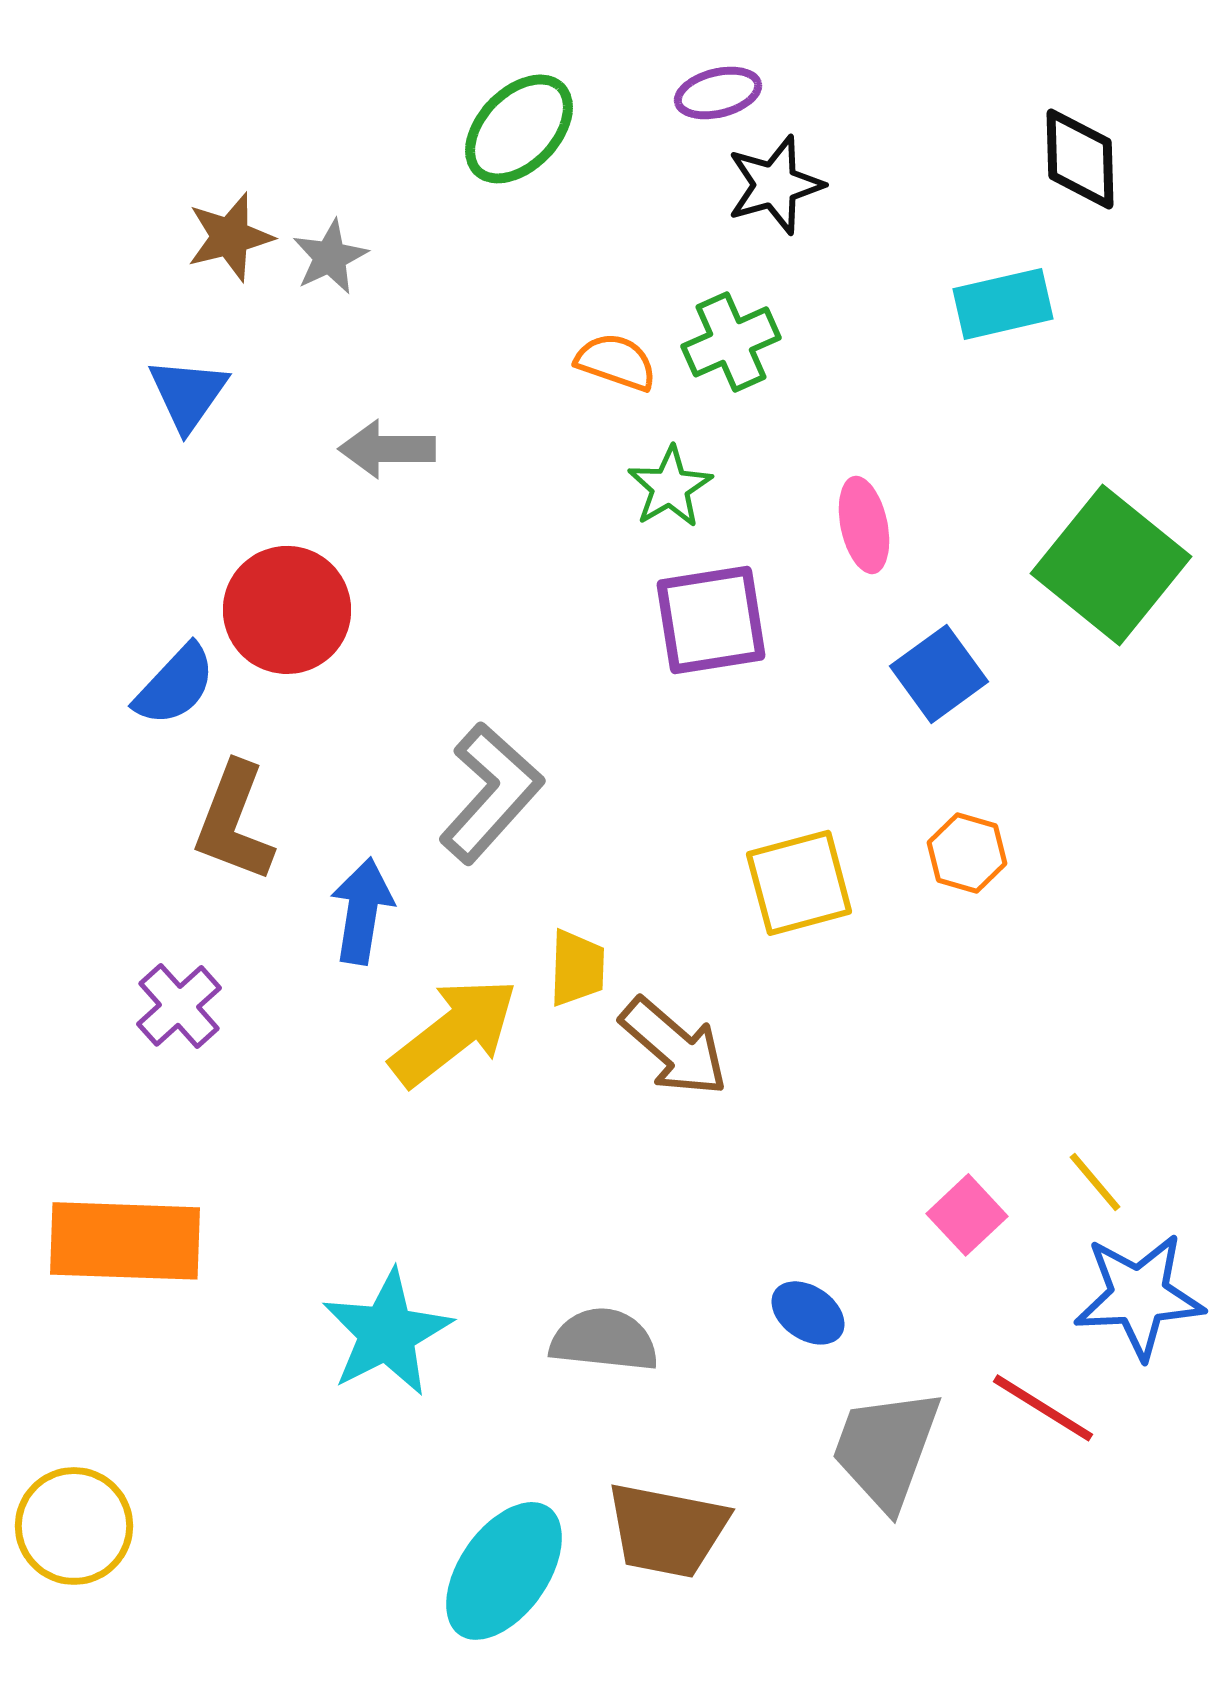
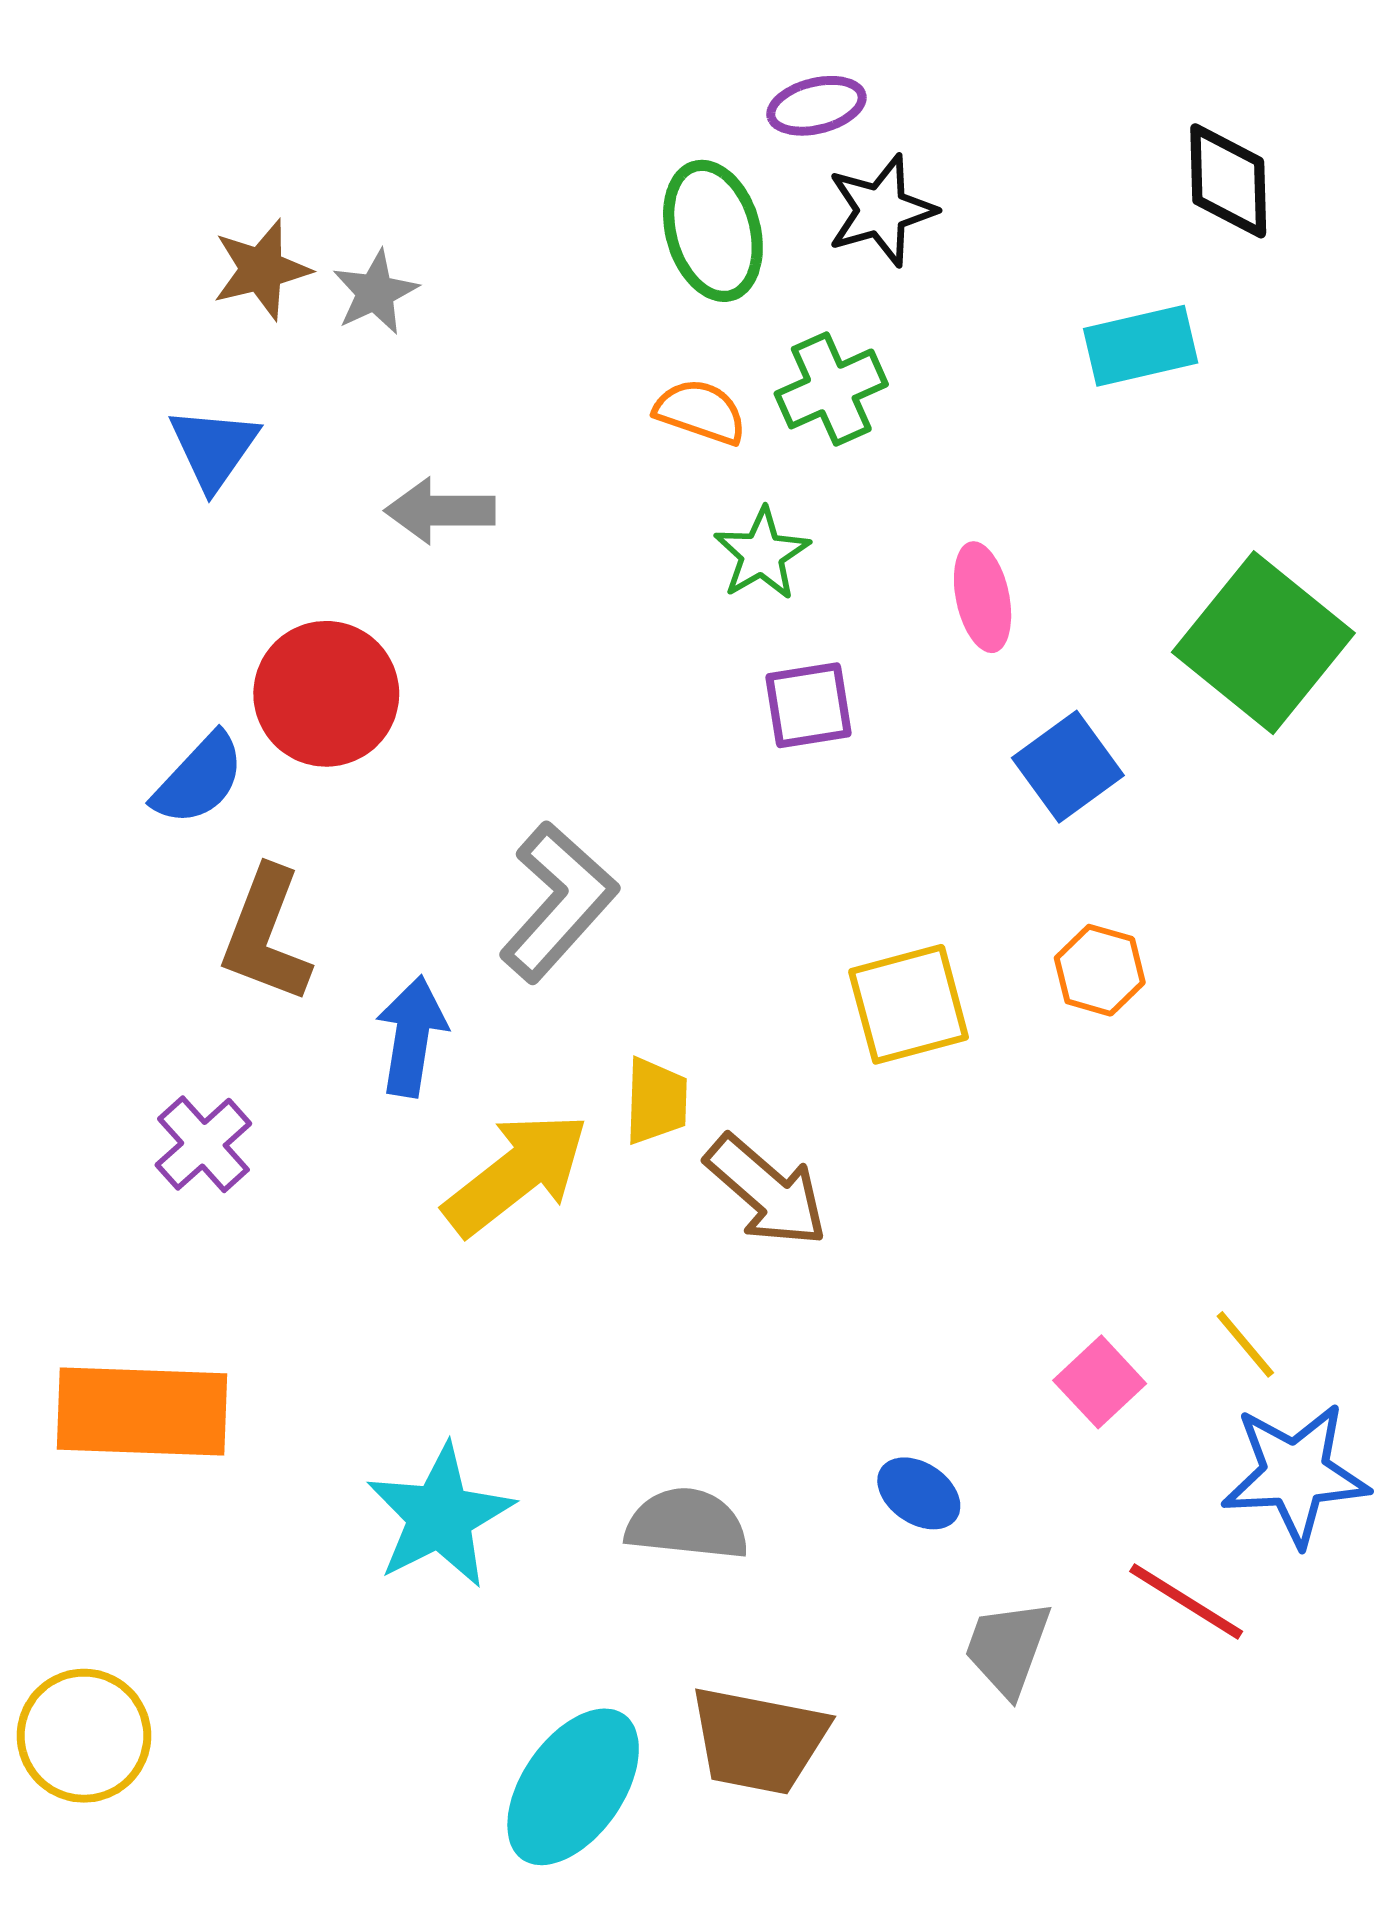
green ellipse: (519, 129) -> (713, 231), moved, turned -60
purple square: (711, 620) -> (809, 705), size x0.7
gray trapezoid: (886, 1449) -> (1008, 1648), size x0.7

